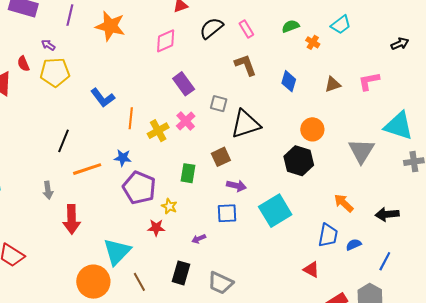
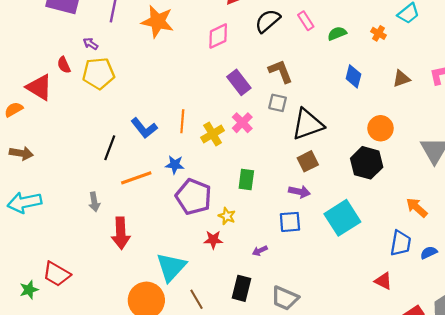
green semicircle: (291, 26) -> (337, 33), moved
brown L-shape: (246, 65) -> (281, 71), moved
blue L-shape: (103, 98) -> (144, 128), moved
brown square: (221, 157) -> (308, 161), moved

